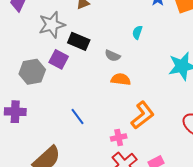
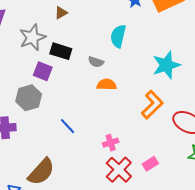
cyan semicircle: (137, 32) -> (118, 36), size x1.6
gray hexagon: (32, 72) -> (29, 98), moved
orange L-shape: (143, 115) -> (152, 105), moved

